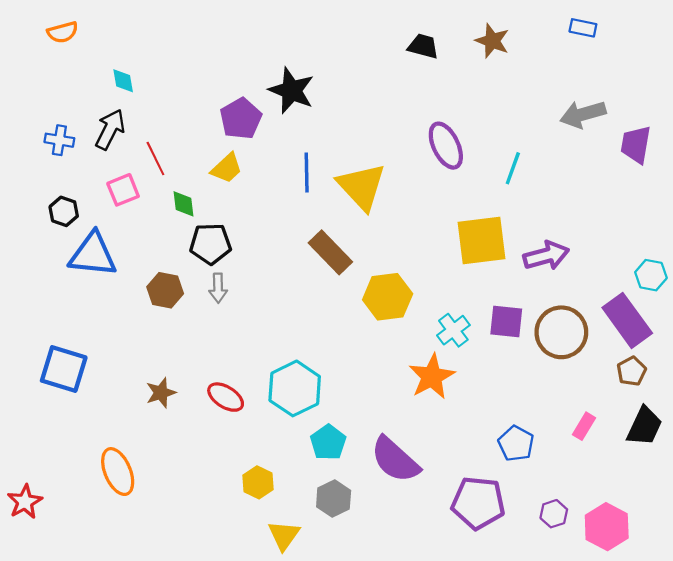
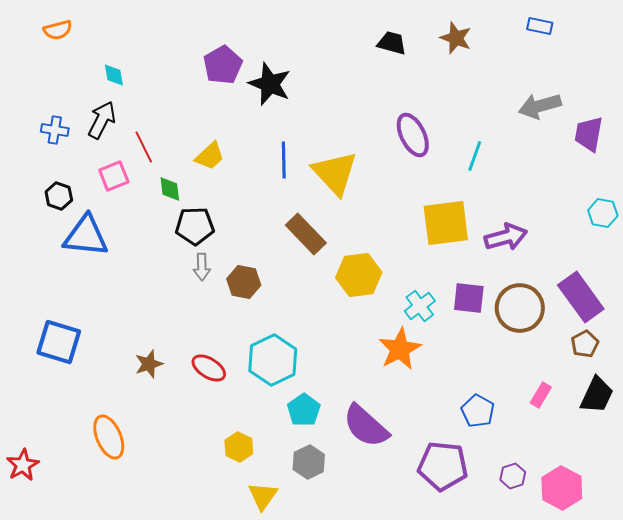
purple pentagon: (241, 119) -> (223, 65), moved
cyan hexagon: (651, 275) -> (603, 213), moved
brown hexagon: (165, 290) -> (244, 282), moved

